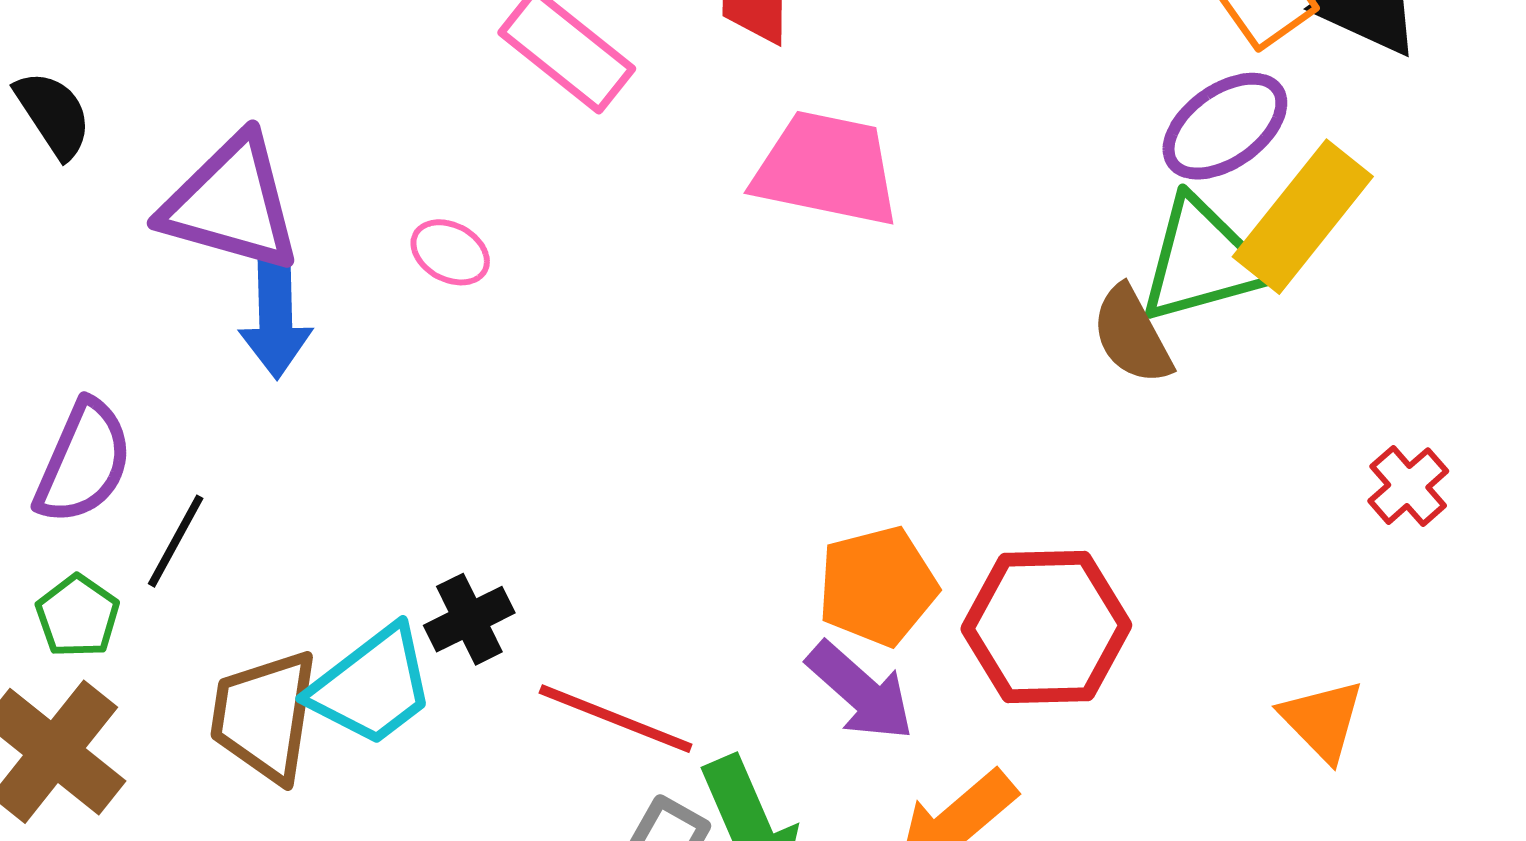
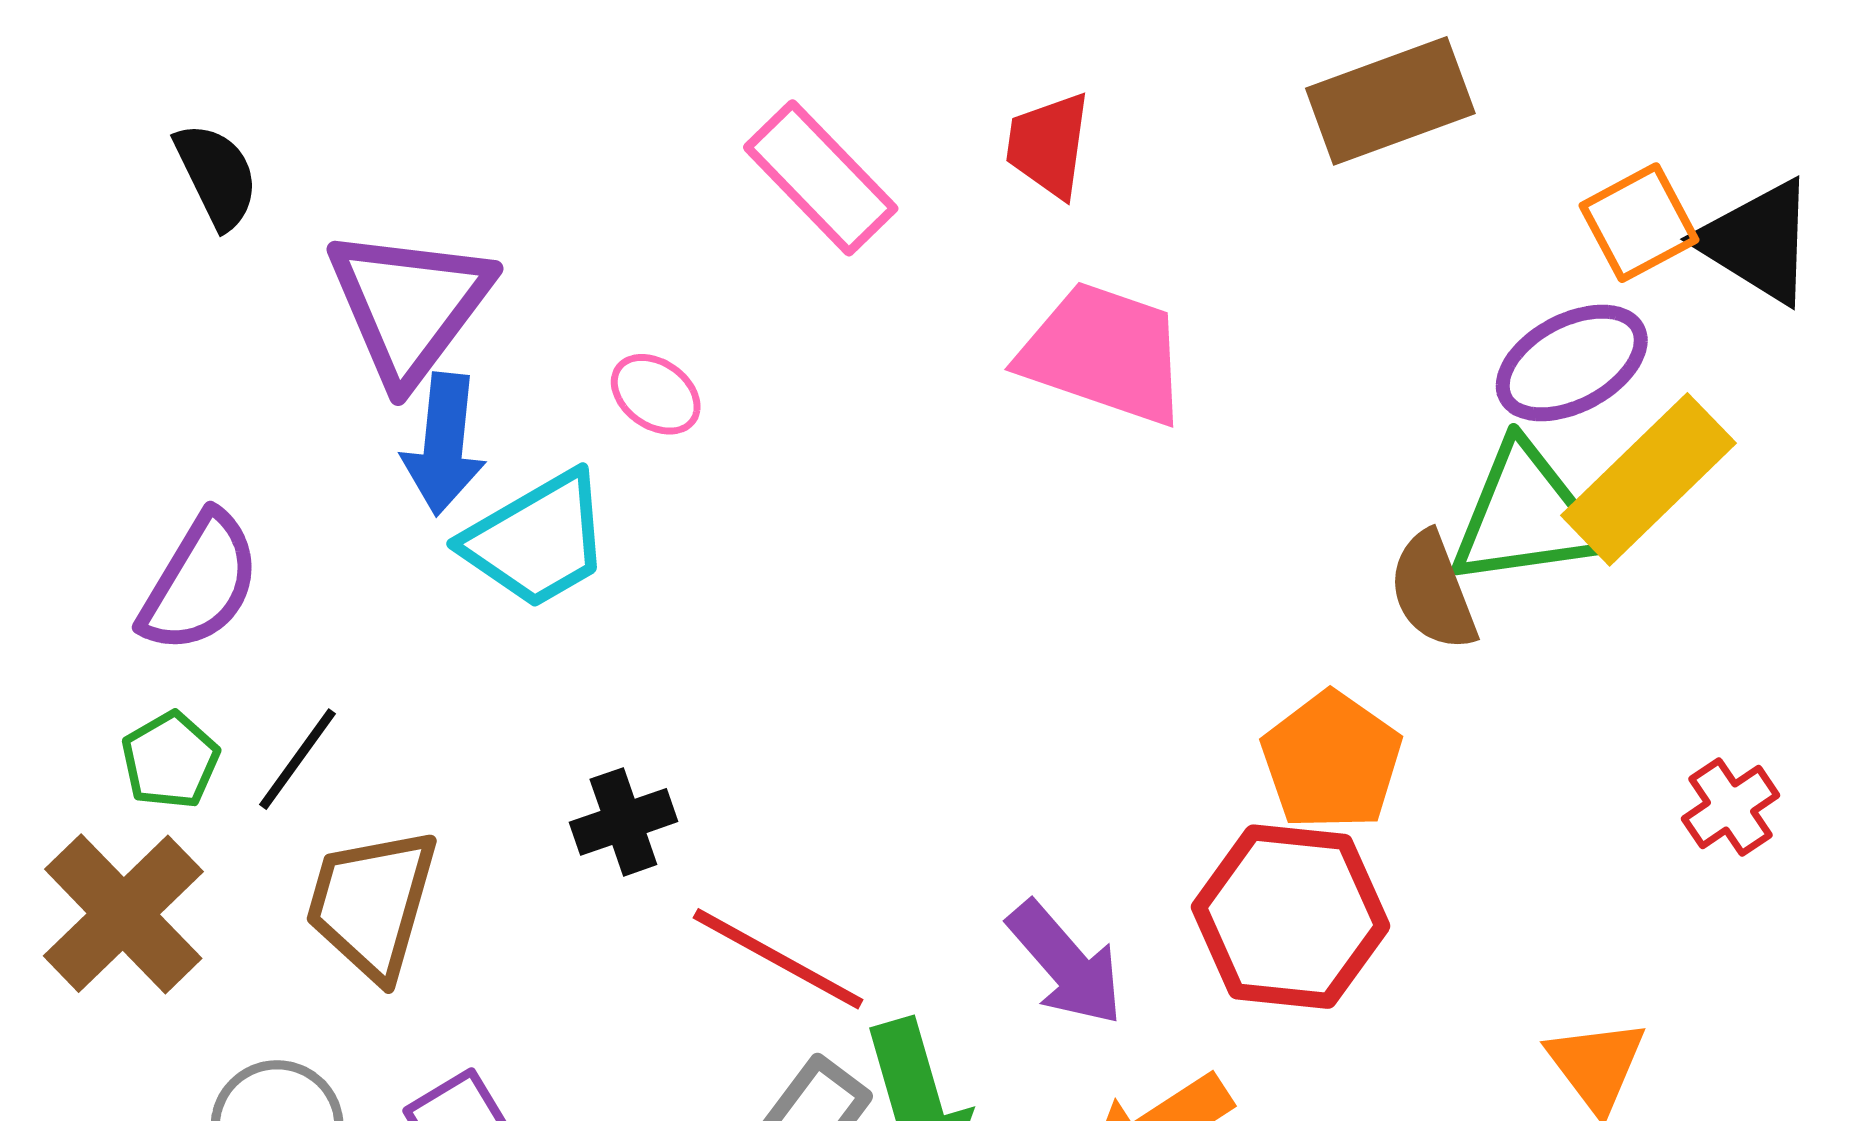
purple triangle: (231, 203) -> (409, 305), turned 44
black line: (176, 541) -> (298, 759), moved
orange pentagon: (877, 586) -> (1332, 761), moved, turned -30
cyan trapezoid: (372, 686) -> (537, 540), moved

